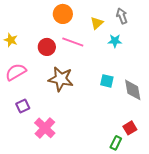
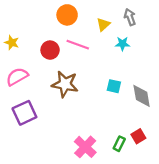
purple square: (23, 106) -> (24, 113), size x1.6
pink cross: (45, 128) -> (85, 147), moved
green rectangle: (116, 143) -> (119, 144), moved

